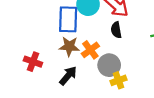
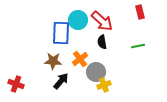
brown star: (69, 46) -> (53, 61), moved
red cross: (33, 62) -> (16, 84), moved

